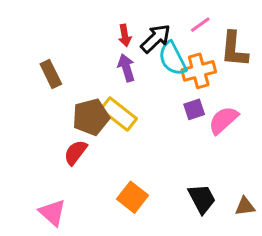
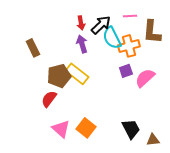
pink line: (200, 25) -> (130, 16), turned 32
brown triangle: (245, 206) -> (153, 140), moved
pink triangle: (52, 213) -> (61, 129), moved

